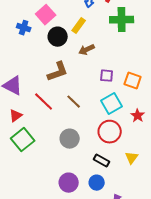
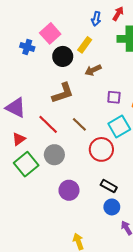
red circle: (110, 132) -> (101, 149), moved
gray circle: (70, 139) -> (54, 155), moved
purple circle: (69, 183) -> (69, 190), moved
blue circle: (97, 183) -> (112, 207), moved

